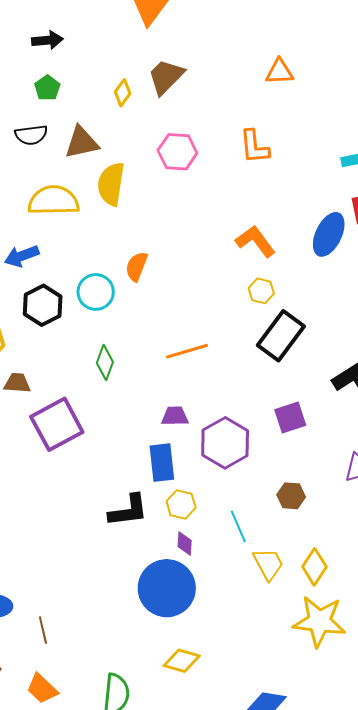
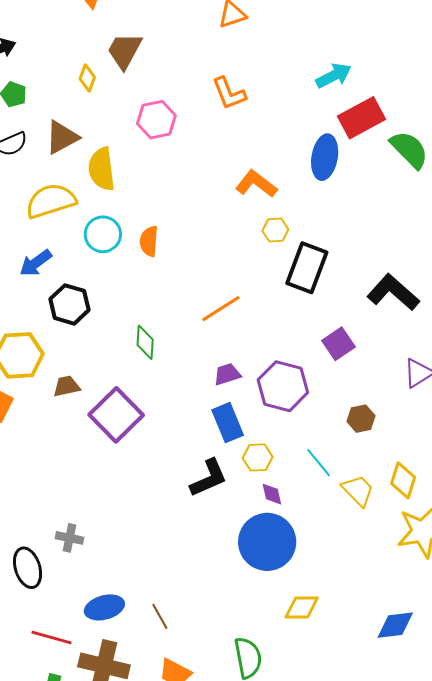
cyan circle: (96, 292) -> (103, 234), moved

